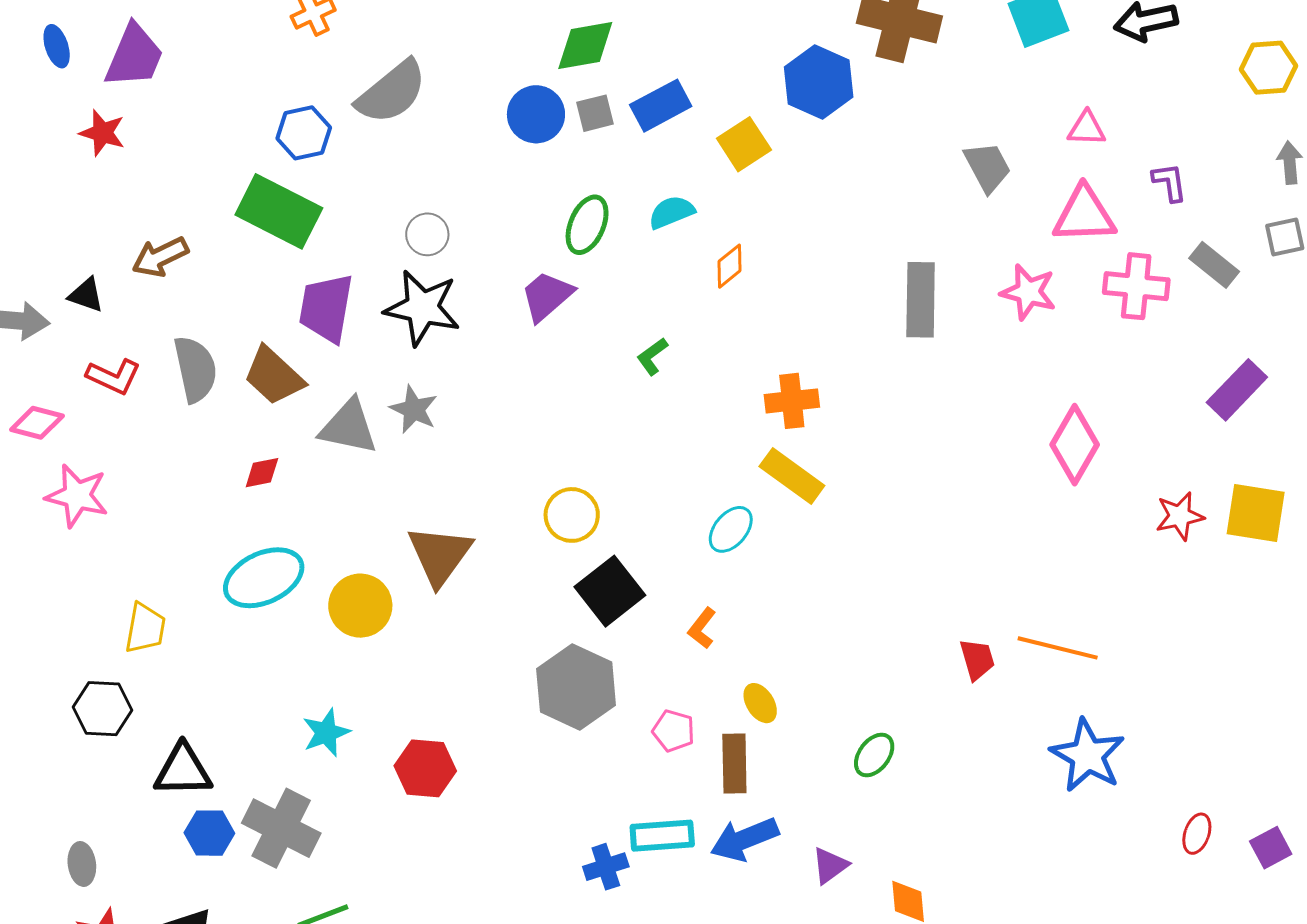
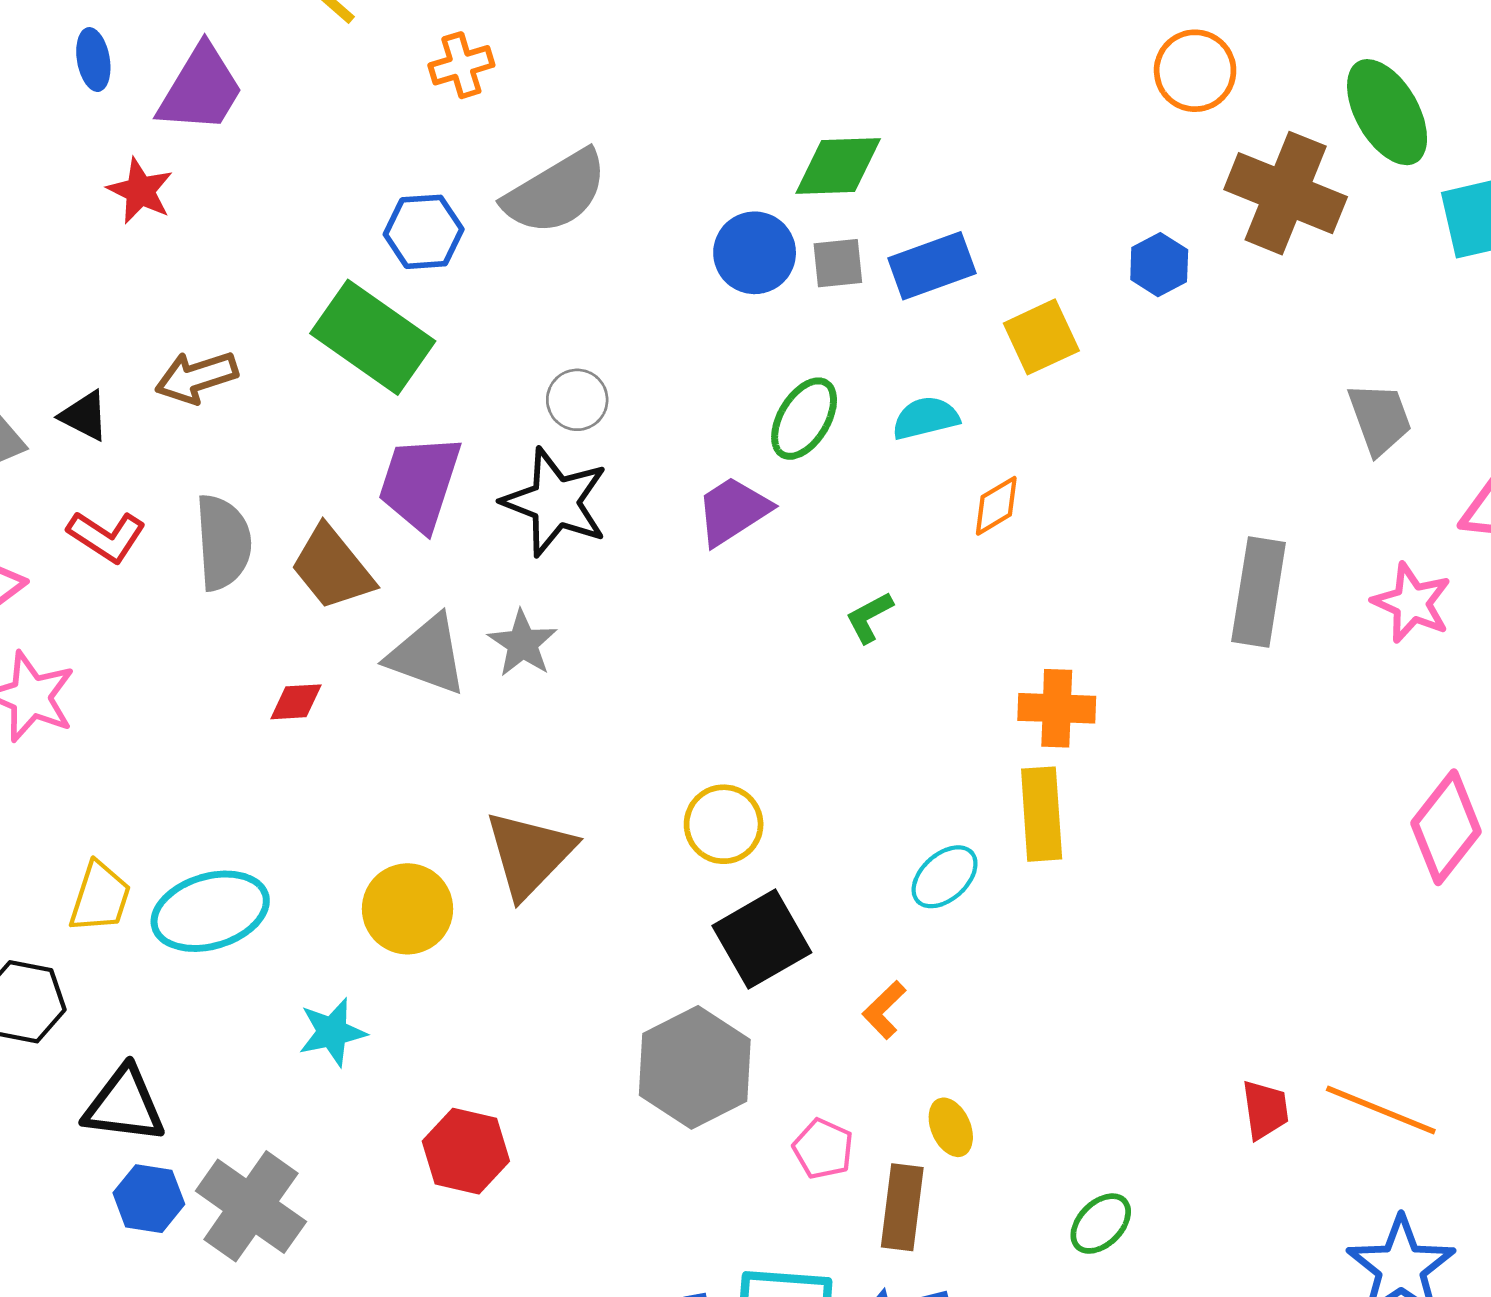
blue hexagon: (819, 82) -> (1159, 265), size x0.6
yellow rectangle: (792, 476) -> (1042, 814), turned 42
cyan ellipse: (264, 578) -> (210, 911), moved
cyan star: (326, 733) -> (332, 1032), moved

